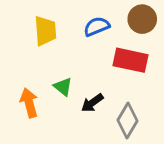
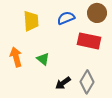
orange arrow: (29, 103) -> (16, 57), moved
black arrow: (92, 103) -> (63, 83), moved

